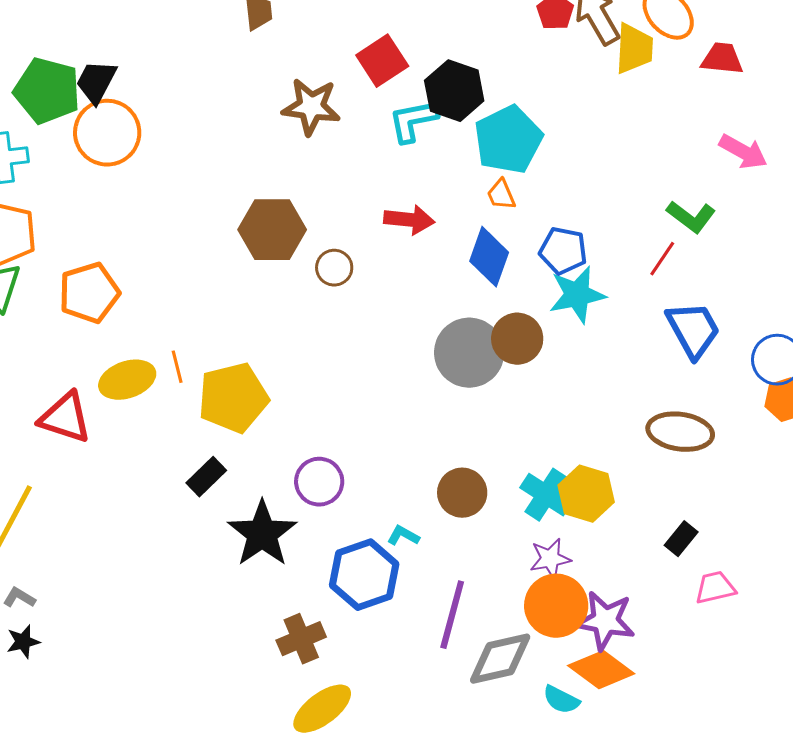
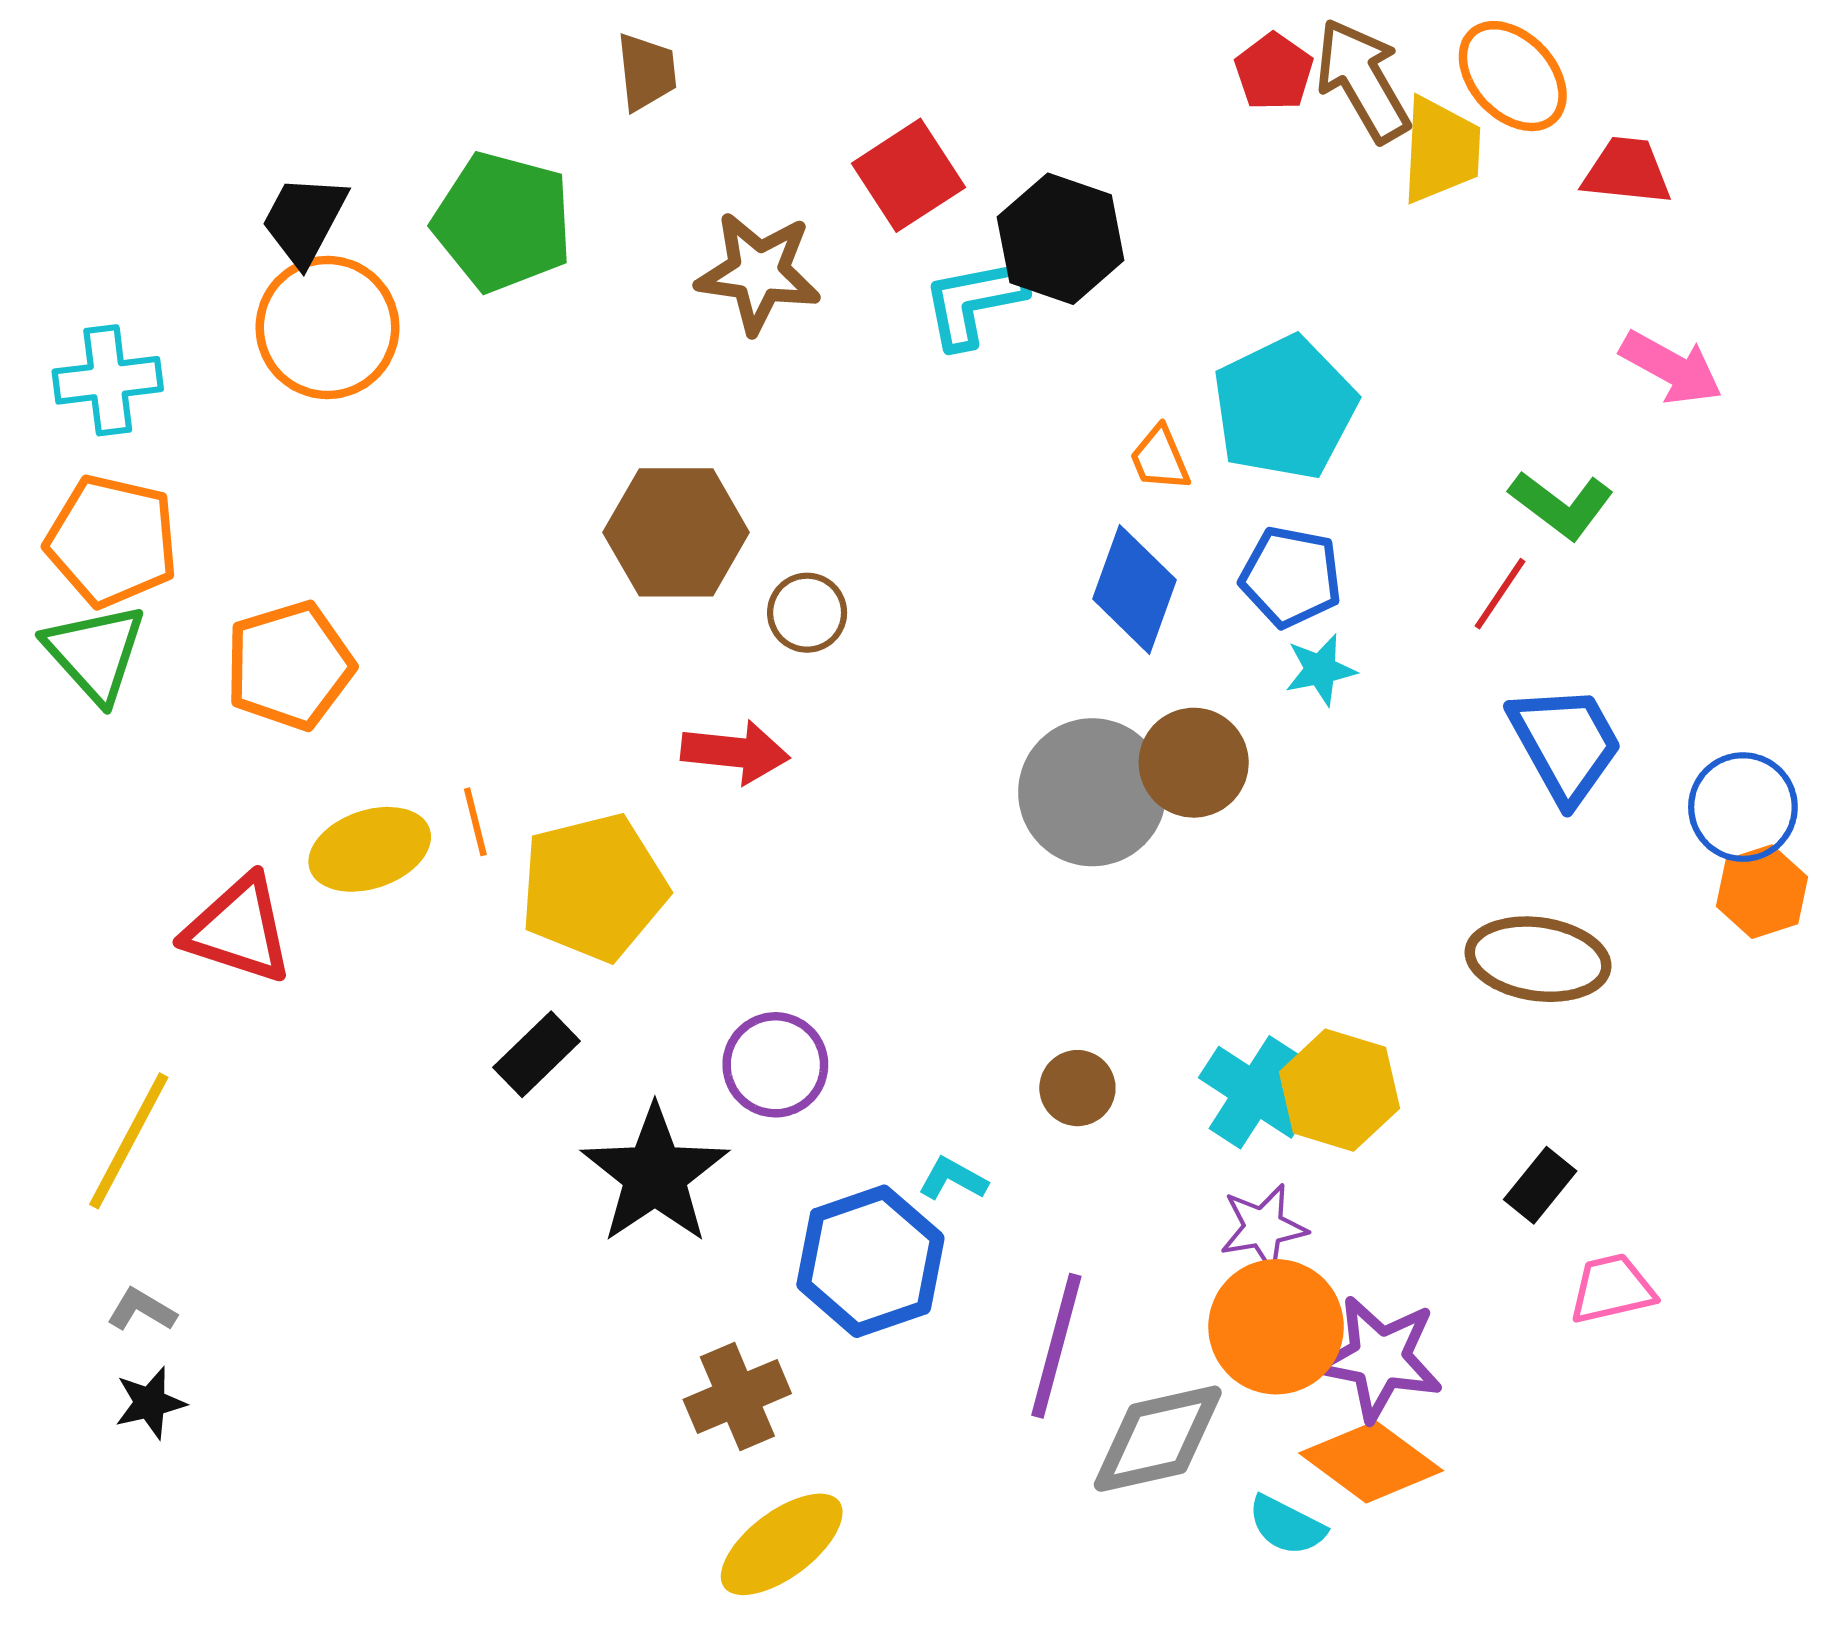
green pentagon: (47, 91) -> (503, 222), moved
cyan pentagon: (508, 140) -> (1285, 408), moved
red arrow: (409, 220) -> (735, 752), moved
cyan star: (577, 295) -> (1320, 670), size x0.6
brown circle: (462, 493) -> (1077, 1088), size x0.7

